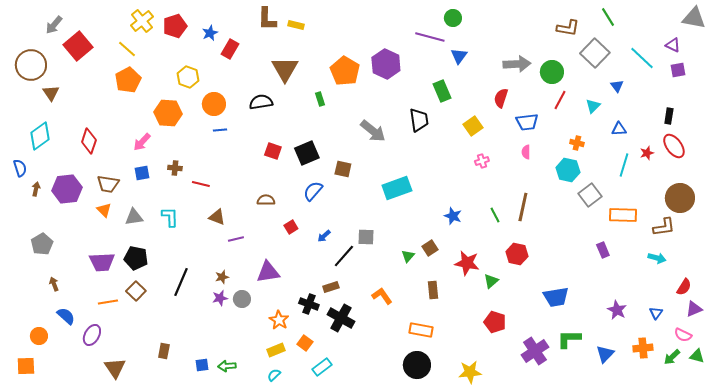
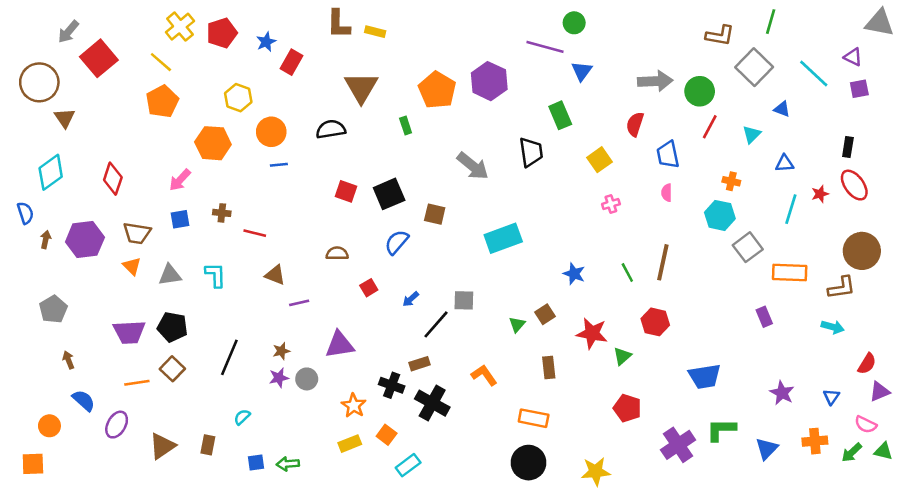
green line: (608, 17) -> (771, 22), turned 48
blue triangle: (617, 86) -> (782, 109), turned -32
blue trapezoid: (527, 122) -> (668, 155), turned 85
brown triangle: (115, 368) -> (162, 446), moved, turned 30
cyan semicircle: (274, 375) -> (242, 417), moved

